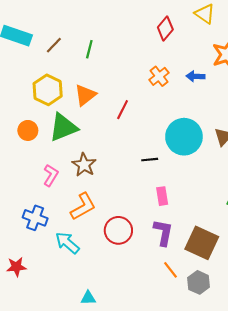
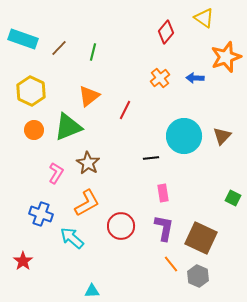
yellow hexagon: (48, 90) -> (31, 91), moved
red star: (16, 267) -> (23, 261), turned -30

